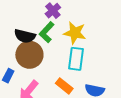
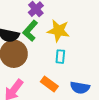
cyan rectangle: (76, 59) -> (60, 57), size x0.6

